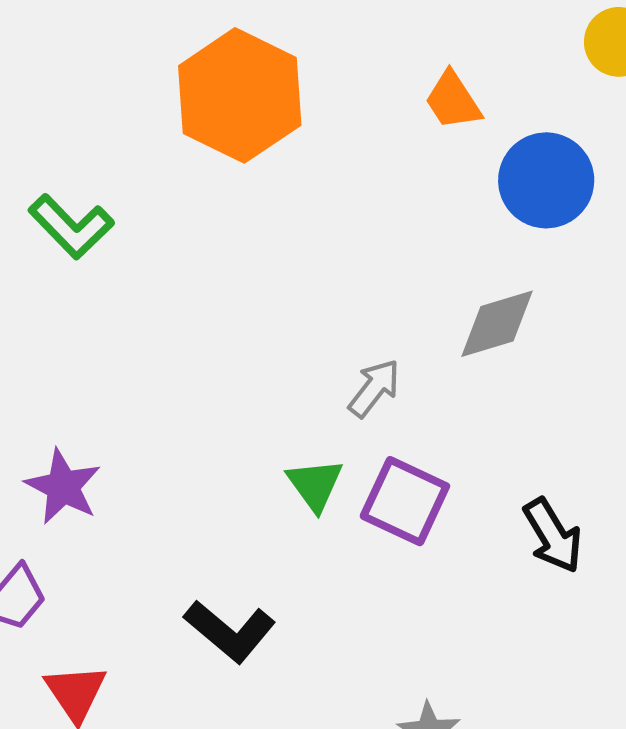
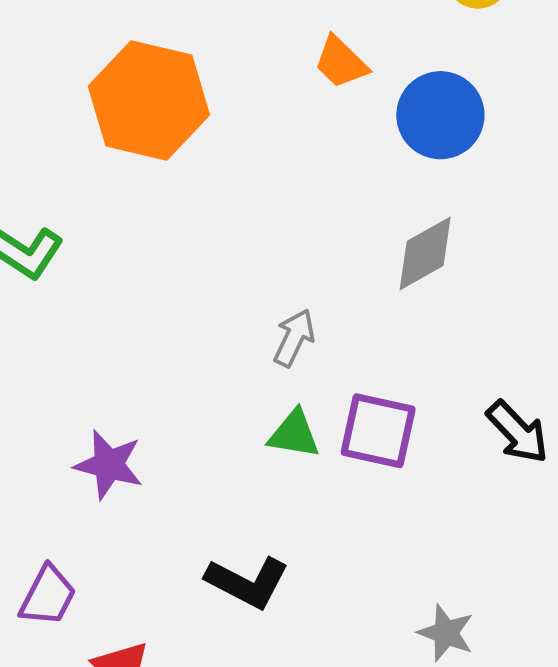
gray arrow: (374, 388) -> (294, 338), moved
green triangle: (315, 485) -> (294, 434), turned -32
purple star: (63, 487) -> (109, 465), moved

